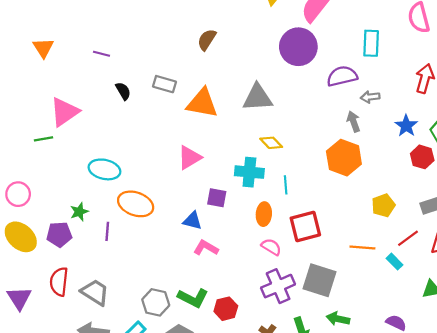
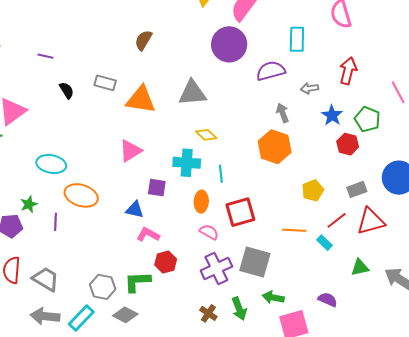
gray arrow: (370, 97) -> (309, 88), moved
green L-shape: (193, 298) -> (137, 282), turned 152
red hexagon: (226, 309) -> (166, 262), moved

